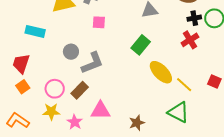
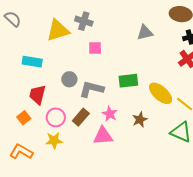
green rectangle: (141, 45) -> (128, 81), moved, turned 48
gray L-shape: (92, 63) -> (91, 89), turned -140
red trapezoid: (21, 64) -> (38, 95), moved
pink star: (75, 122) -> (110, 114), moved
brown star: (137, 123) -> (140, 120), moved

